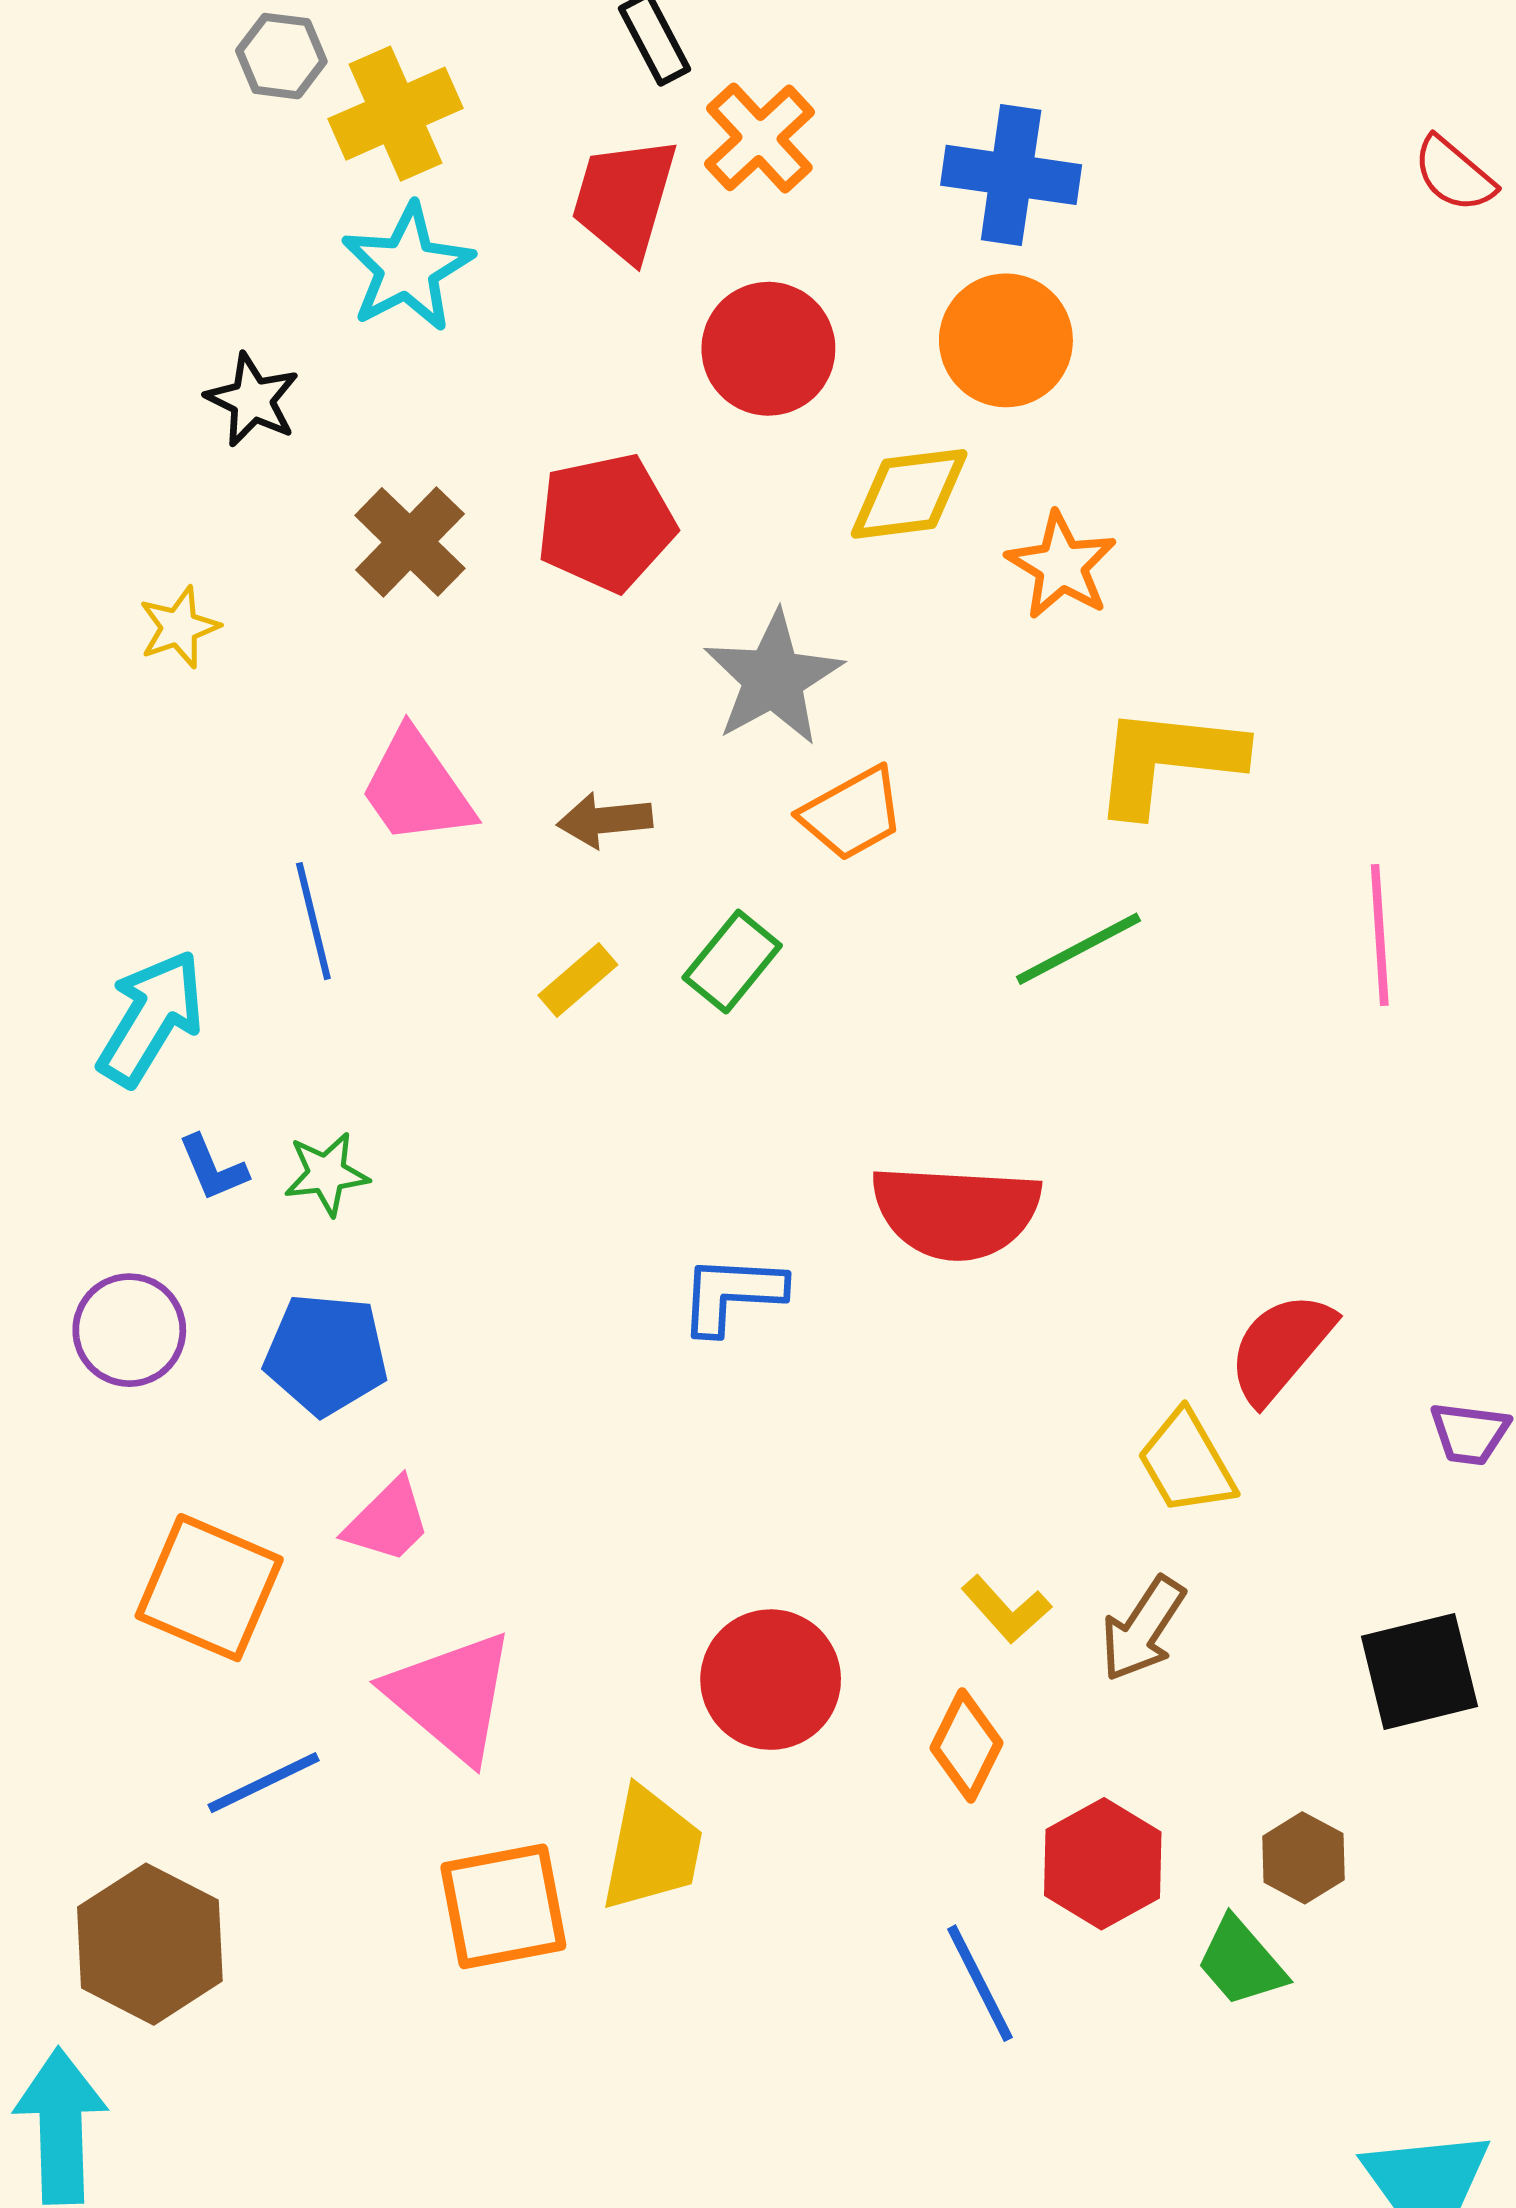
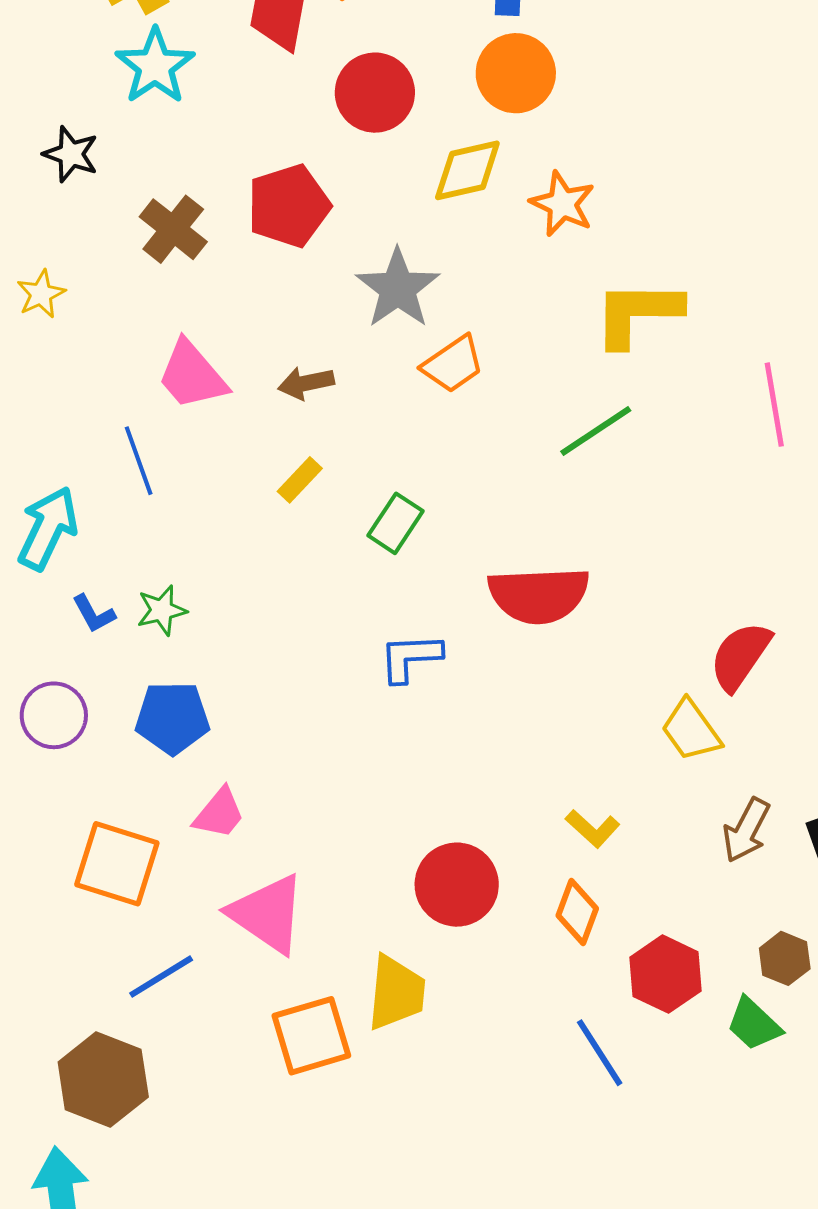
green rectangle: (732, 962) -> (396, 523), moved
brown arrow: (1143, 1629) -> (746, 830), moved

